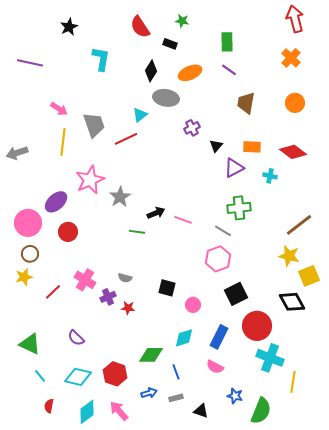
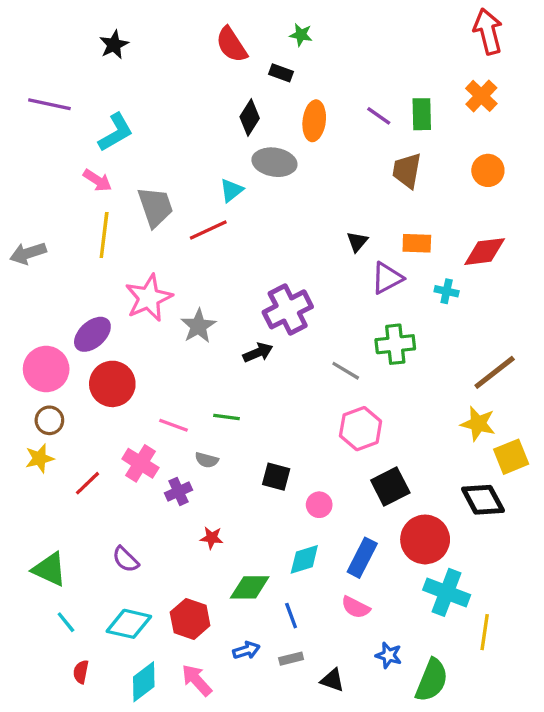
green rectangle: (227, 42) -> (422, 114), moved
cyan L-shape: (101, 59) -> (116, 132), moved, turned 50
orange ellipse: (190, 73) -> (314, 121), turned -60
purple cross: (192, 128) -> (288, 309), moved, size x1.8
red diamond: (293, 152) -> (485, 252), turned -44
pink line: (183, 220) -> (174, 425), moved
gray line: (223, 231) -> (346, 371), moved
red circle: (68, 232) -> (112, 384), size x1.4
green line: (137, 232) -> (226, 417), moved
red star: (128, 308) -> (212, 538), moved

